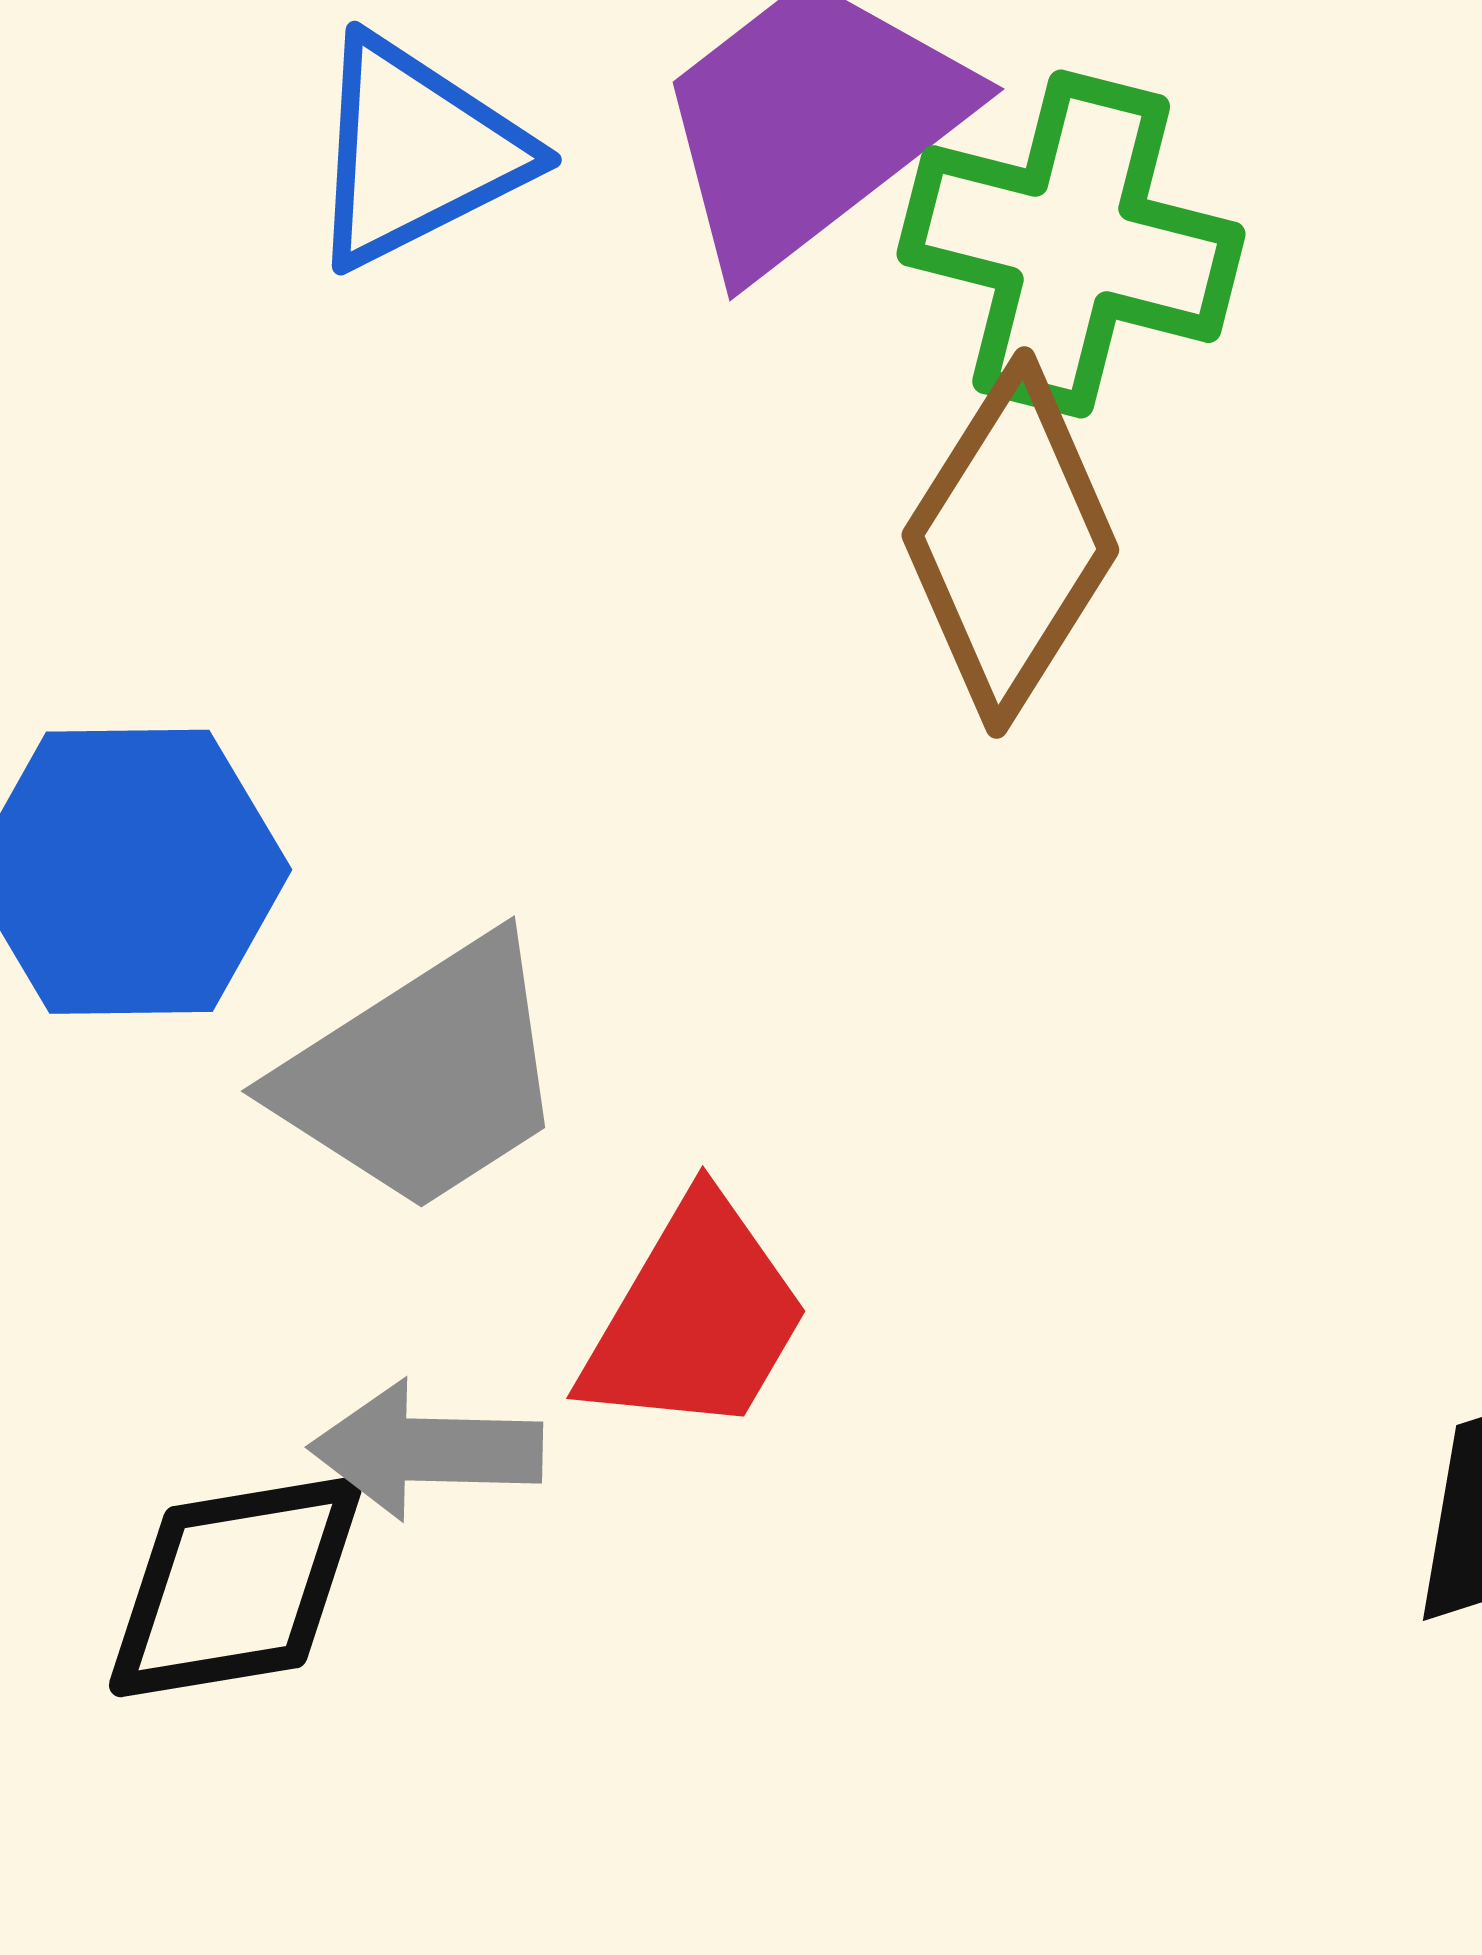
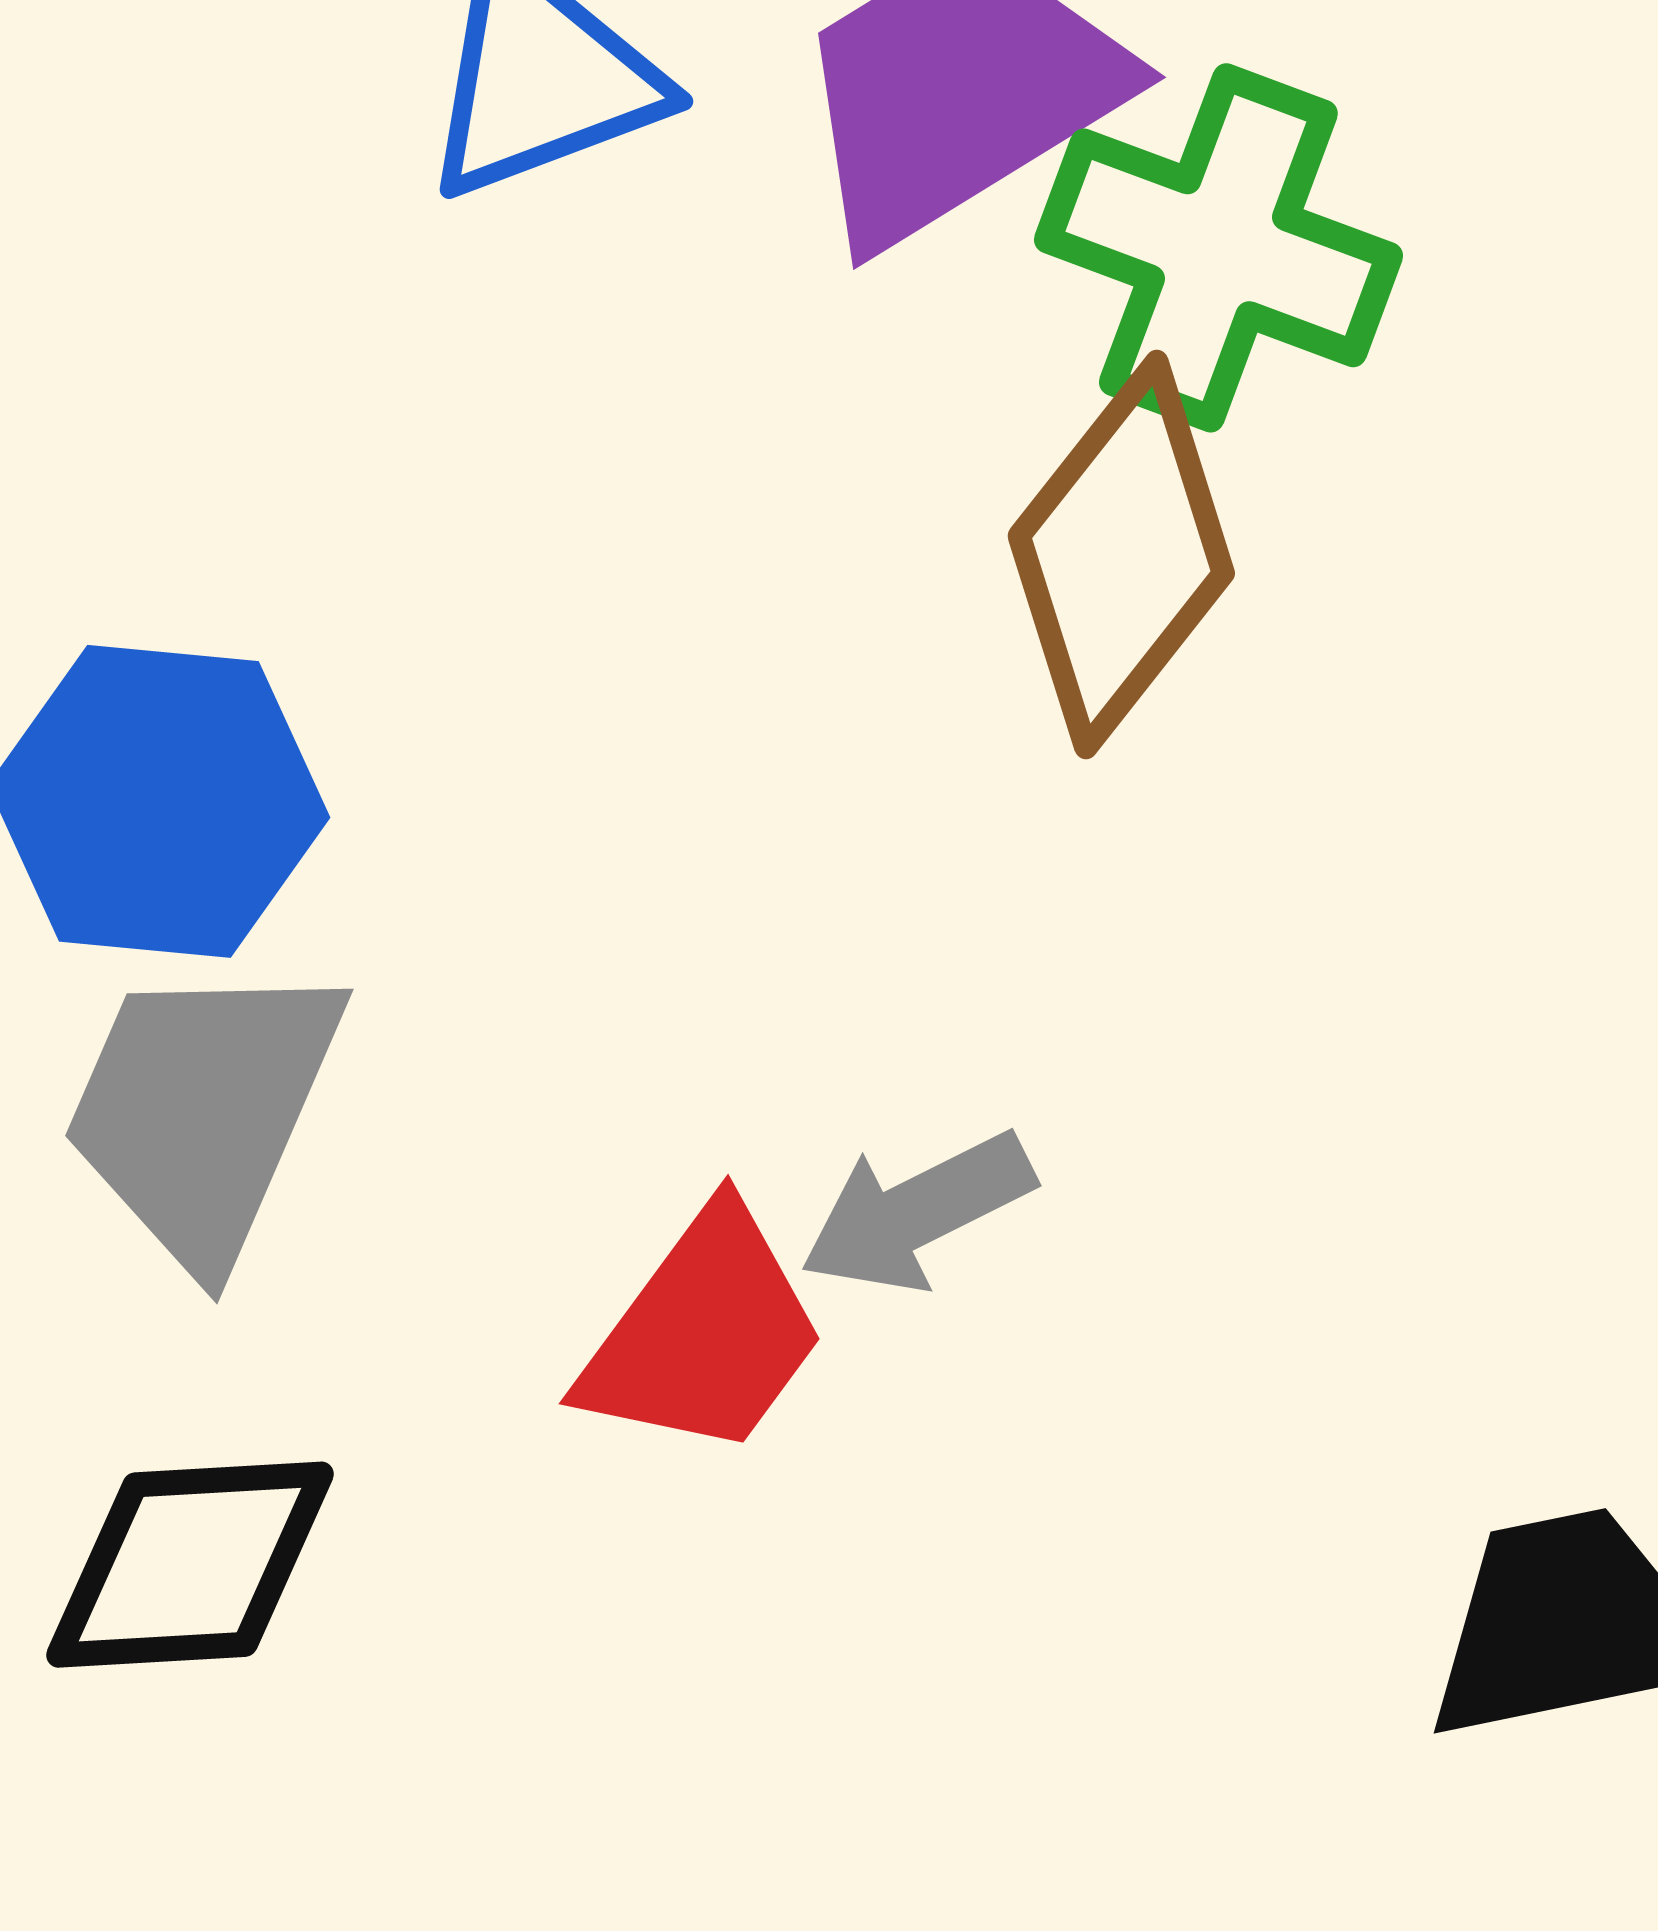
gray trapezoid: (424, 1075) -> (203, 1111), moved, turned 140
gray arrow: (426, 1450) -> (917, 1212), moved, turned -34

